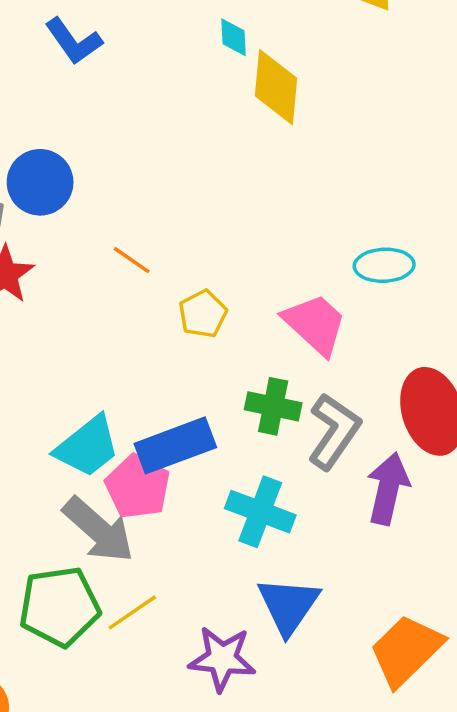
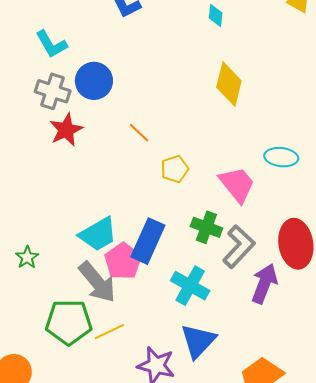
yellow diamond: (276, 87) -> (229, 84), moved
blue rectangle: (175, 445) -> (148, 241), turned -54

